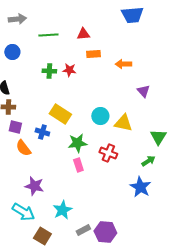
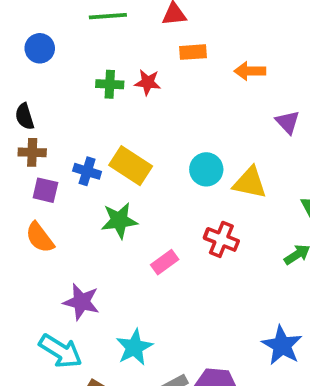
blue cross: (42, 132) -> (87, 171), moved
green star: (77, 143) -> (119, 220), moved
orange semicircle: (23, 148) -> (40, 238), moved
pink rectangle: (78, 165) -> (165, 262), turned 72
blue star: (140, 187) -> (282, 345), moved

